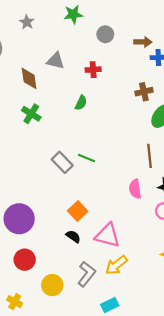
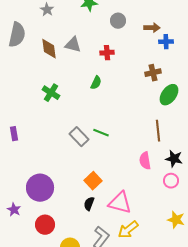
brown diamond: (29, 78) -> (49, 49), moved
black semicircle: (73, 236) -> (89, 204), turned -104

